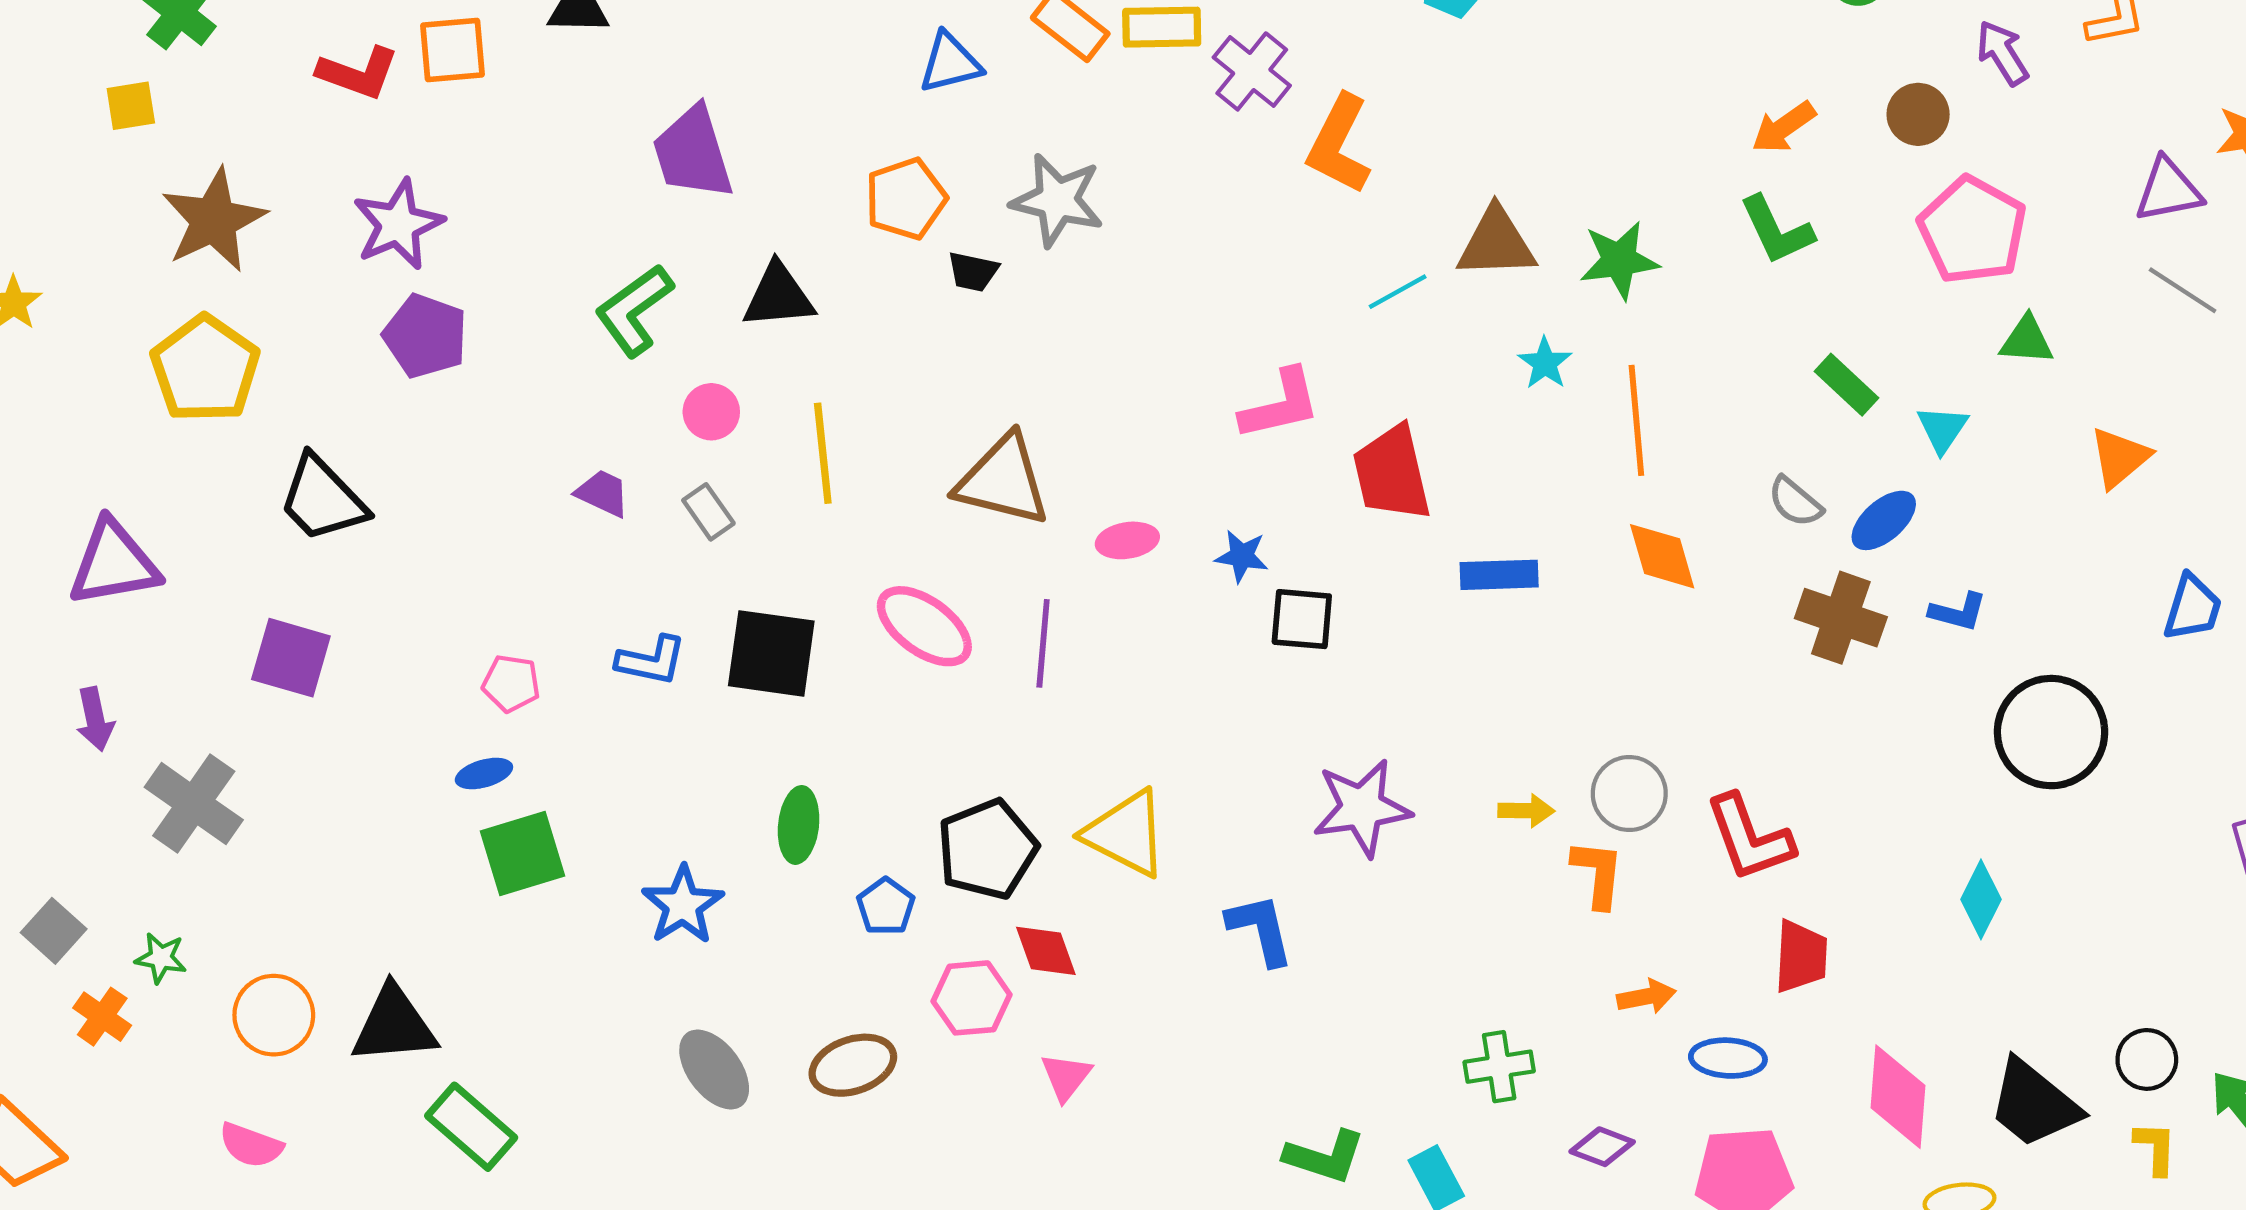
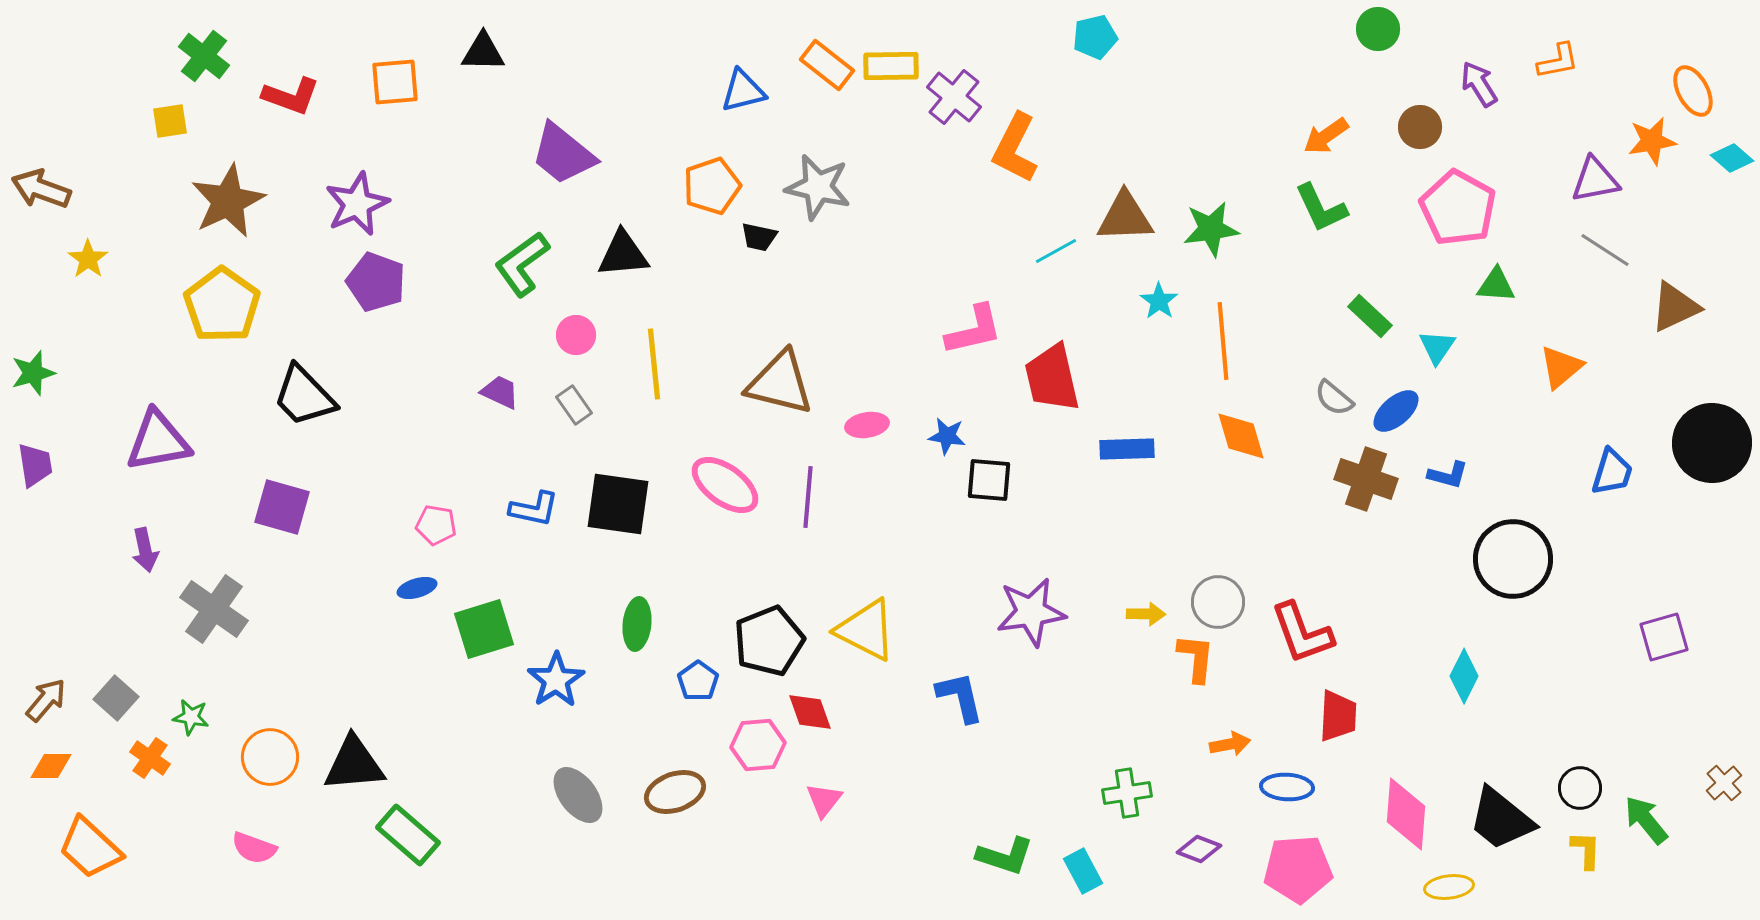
red L-shape: (358, 73) -> (291, 96), moved
purple trapezoid: (693, 153) -> (563, 154), turned -34
green square: (523, 854) -> (484, 629), moved

